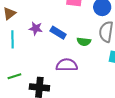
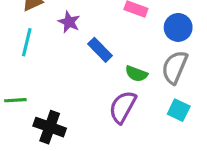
purple star: (36, 28) -> (69, 22), moved
purple semicircle: (67, 65) -> (123, 107), moved, turned -75

